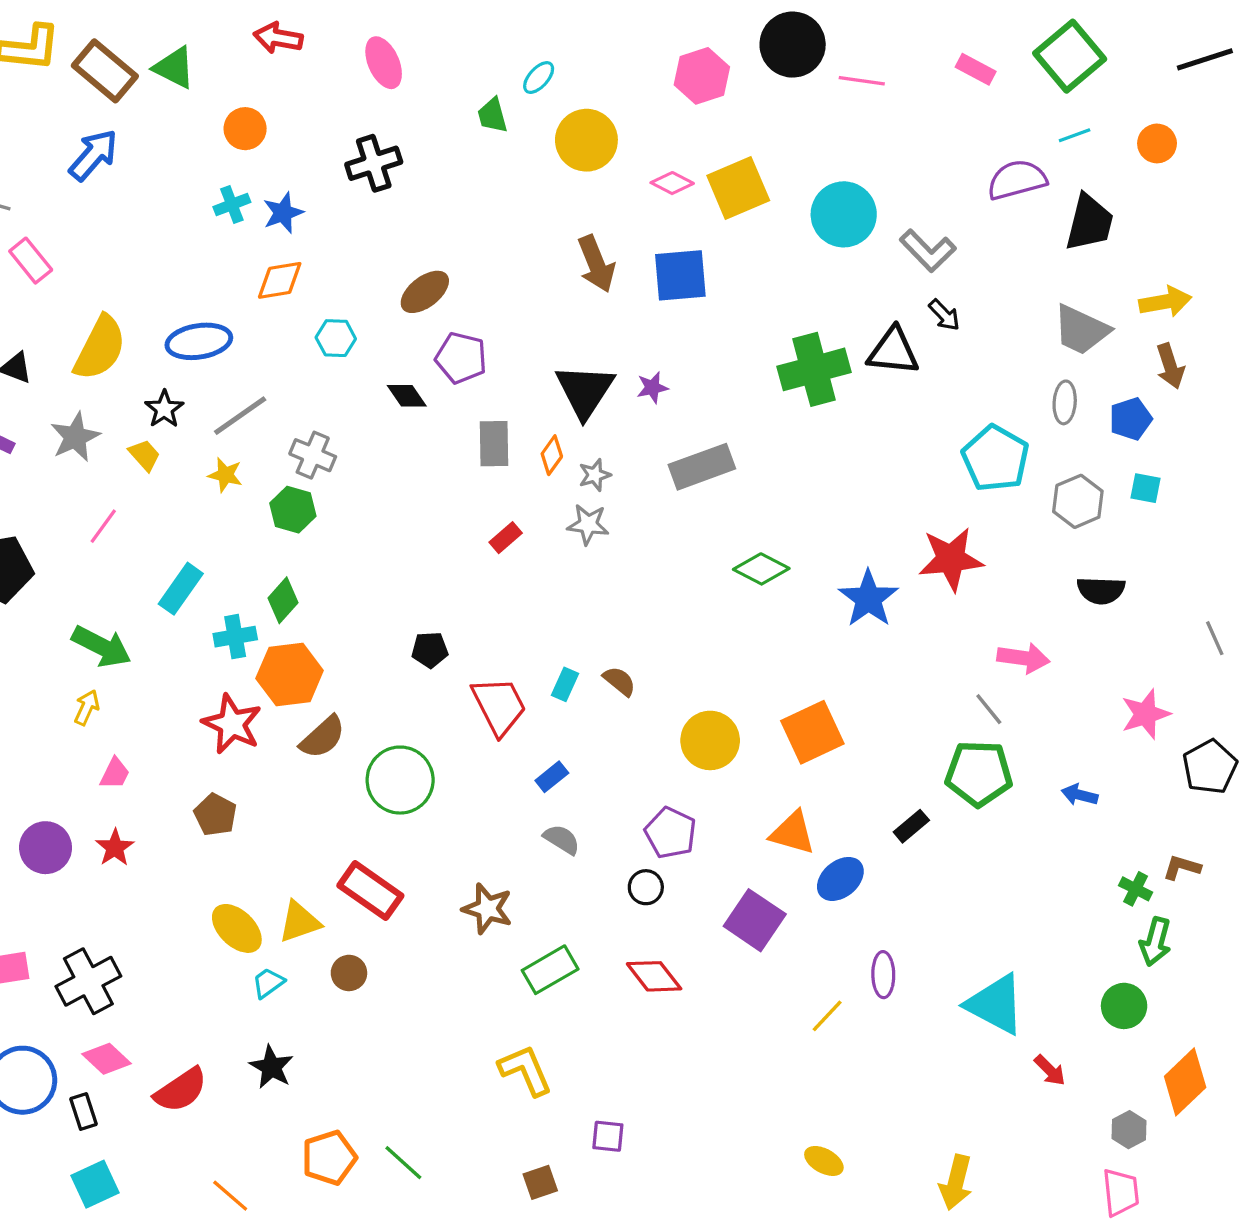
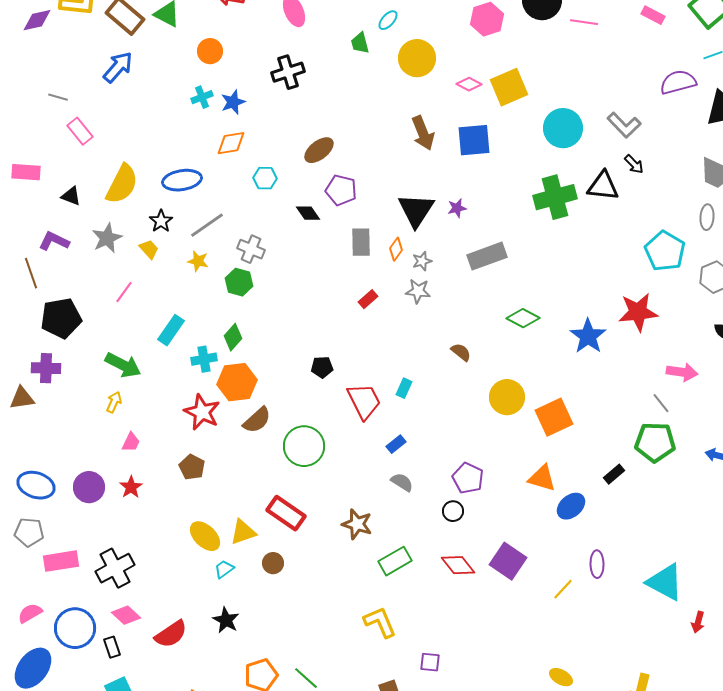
cyan circle: (844, 214) -> (563, 128), moved
brown semicircle: (619, 681) -> (461, 352), moved
yellow circle: (710, 740) -> (507, 397), moved
purple square: (755, 920) -> (508, 561), moved
red arrow: (1050, 1070) -> (698, 622), turned 60

